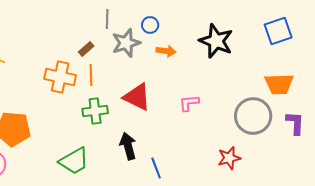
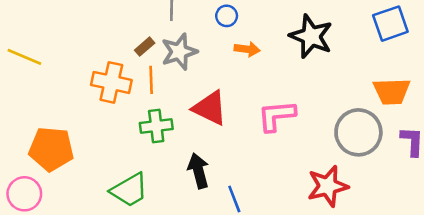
gray star: (126, 43) -> (179, 52), moved
pink L-shape: (189, 103) -> (277, 116), size x1.5
red star: (229, 158) -> (328, 186), size x1.4

